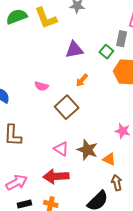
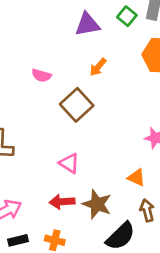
green square: (106, 52) -> (127, 16), moved
brown star: (87, 150) -> (97, 204), moved
red arrow: (56, 176) -> (62, 202), size x0.7

